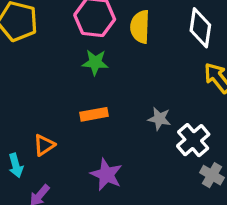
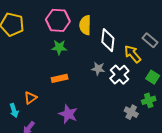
white diamond: (200, 28) -> (108, 40), moved
gray star: (159, 119) -> (98, 69), moved
white cross: (193, 140) -> (119, 75), moved

